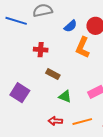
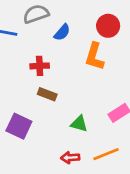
blue semicircle: (70, 26) -> (62, 32), moved
brown rectangle: (53, 74) -> (47, 94), moved

